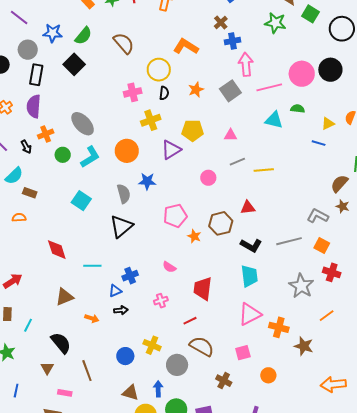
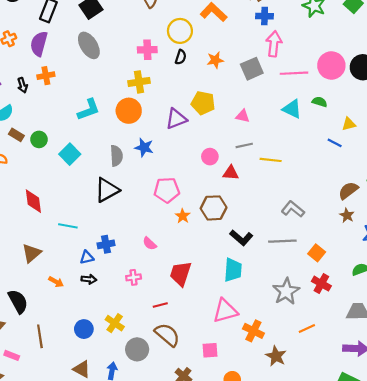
yellow cross: (151, 120) -> (139, 82), moved
gray ellipse: (83, 124) -> (89, 45), moved
green circle: (63, 155) -> (39, 139), moved
red triangle: (248, 208) -> (231, 173), moved
gray L-shape: (318, 216) -> (293, 209), moved
brown triangle: (64, 297) -> (32, 253), turned -30

